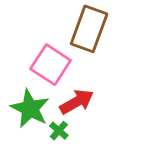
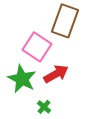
green cross: (59, 131) -> (44, 107), moved

